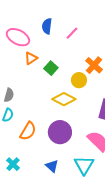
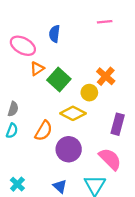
pink line: (72, 33) -> (105, 22), moved, turned 40
green square: (51, 68) -> (59, 80), size x1.5
orange semicircle: (28, 131) -> (44, 131), moved

